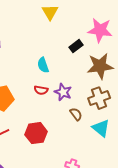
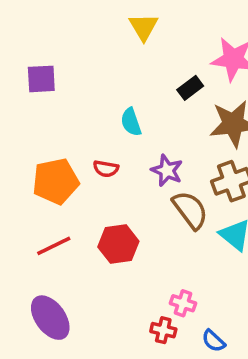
red semicircle: (41, 90) -> (106, 169), moved
brown semicircle: (76, 114) -> (190, 210), size x1.6

